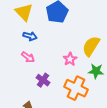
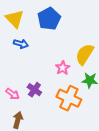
pink arrow: (28, 57) -> (13, 94), moved

